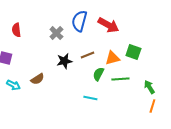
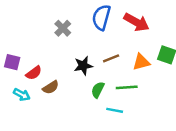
red semicircle: (16, 30) -> (34, 73), moved, turned -120
gray cross: (56, 33) -> (63, 28), moved
green semicircle: (98, 74) -> (98, 90), moved
green line: (120, 79) -> (127, 87), moved

